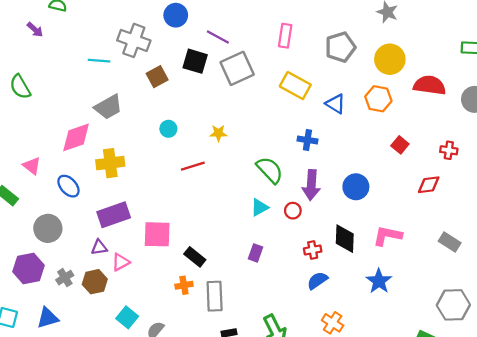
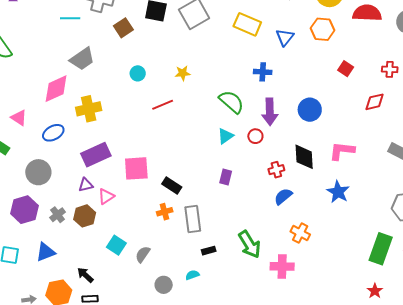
blue triangle: (336, 104) -> (285, 37), turned 42
blue ellipse: (68, 186) -> (53, 133), turned -70

